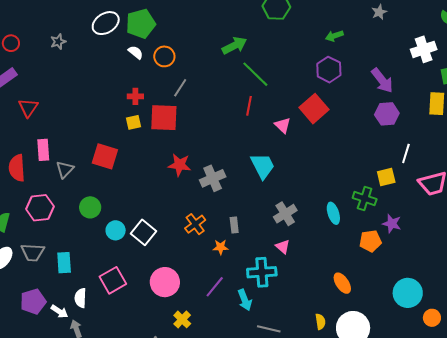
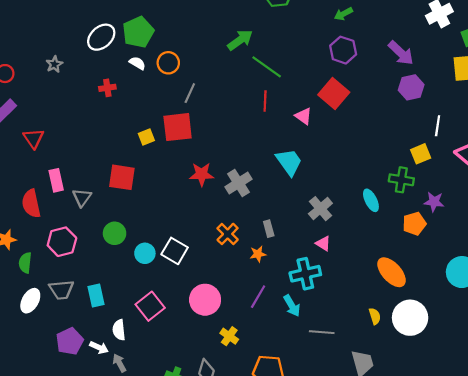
red cross: (135, 96) -> (107, 88), moved
orange ellipse: (342, 283) -> (392, 272), size x1.4

